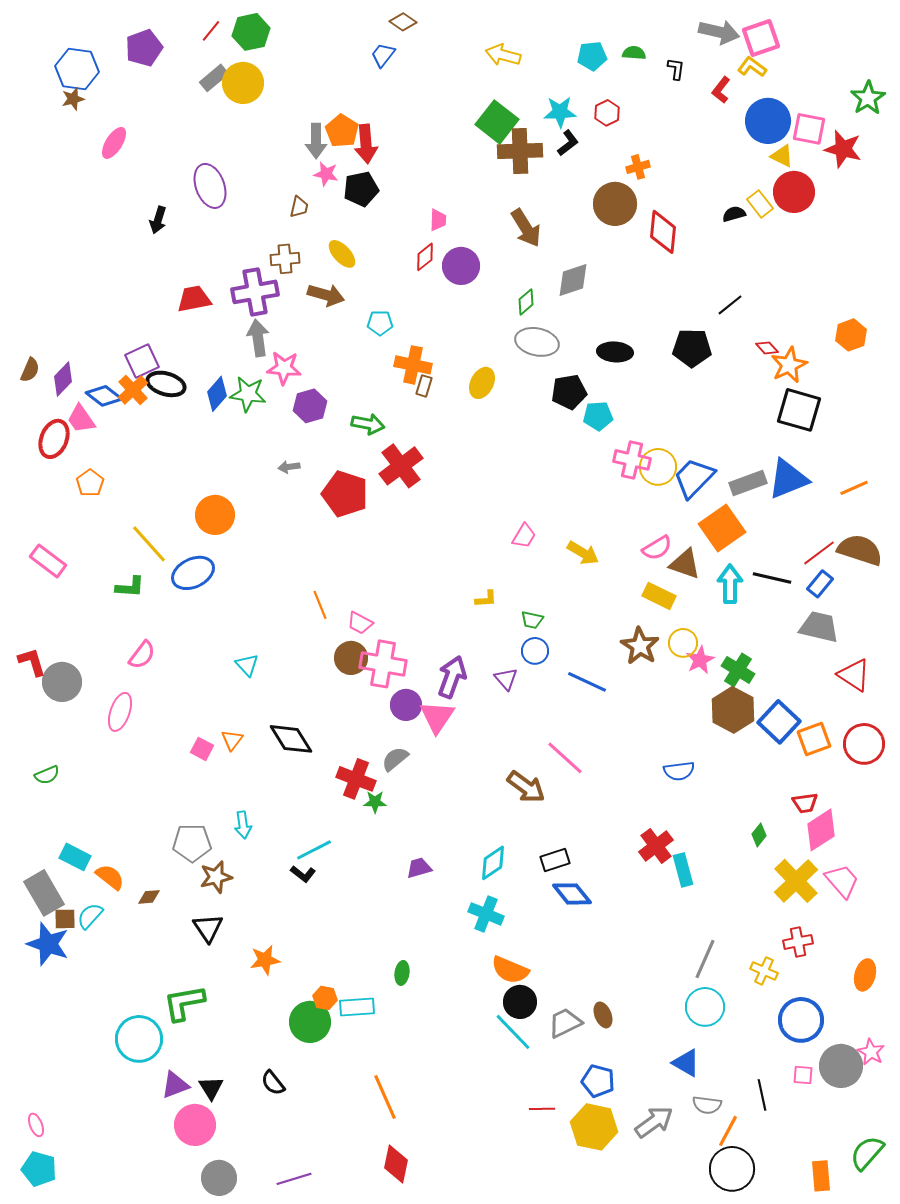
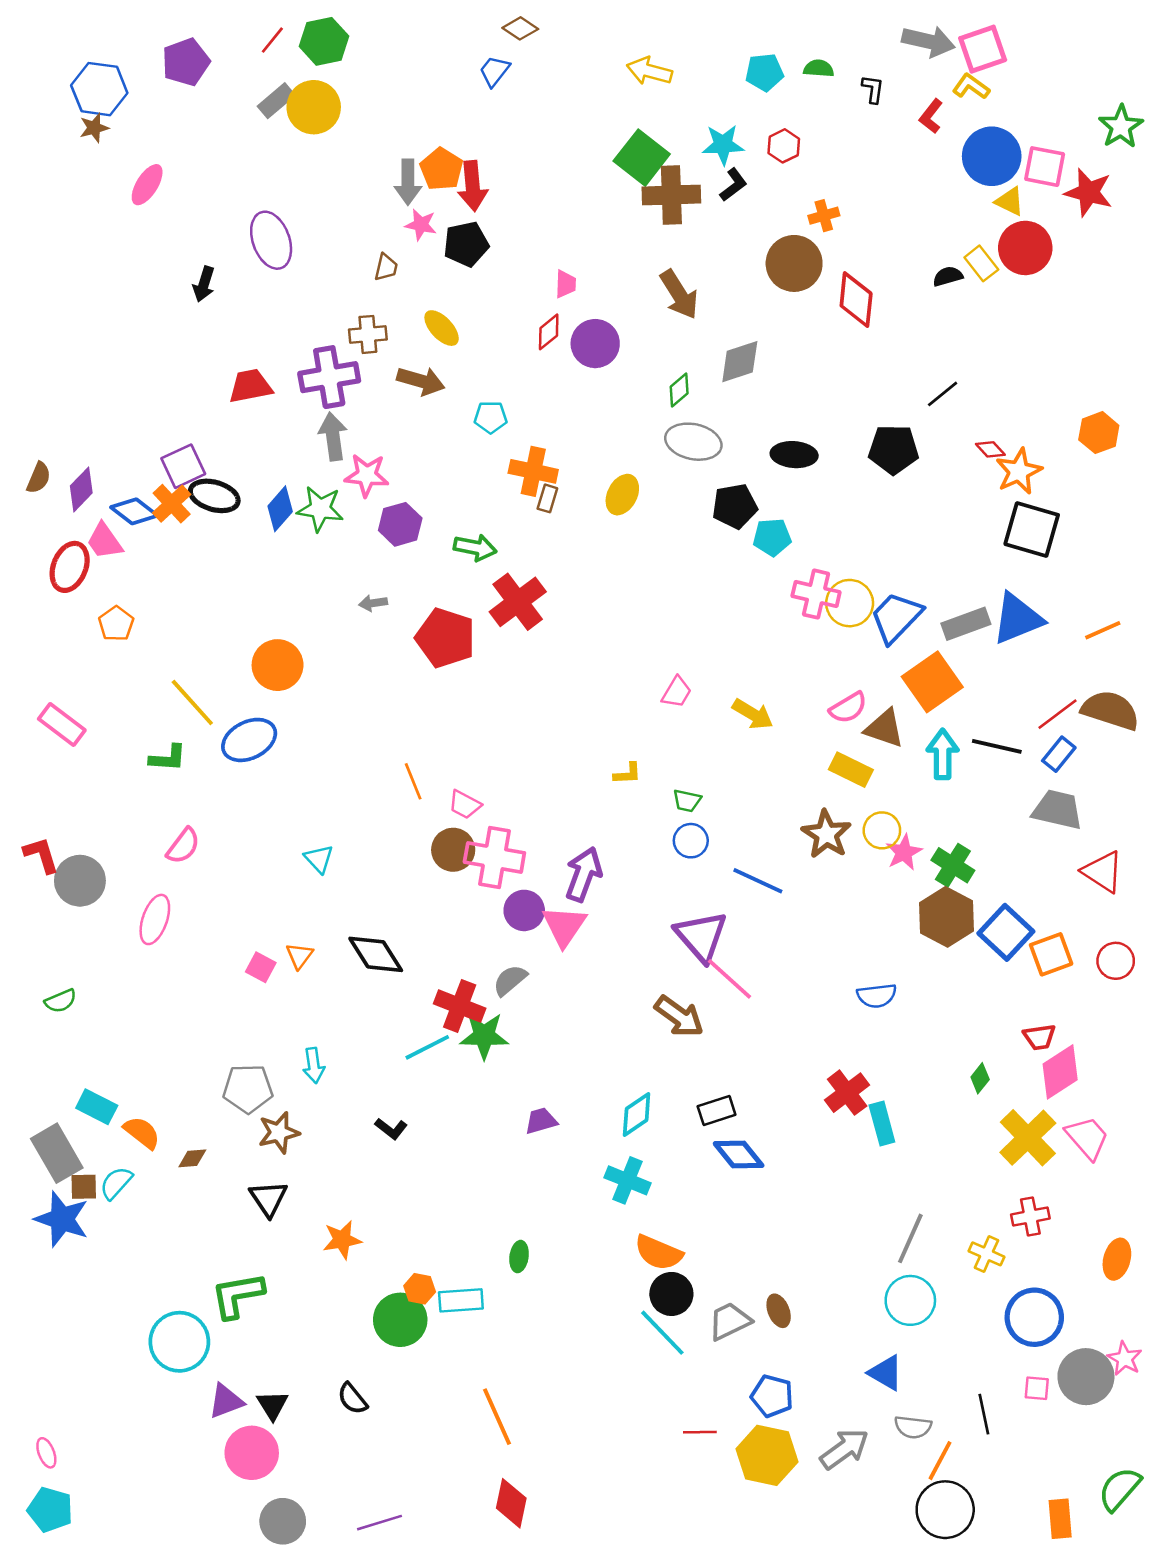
purple triangle: (506, 679) -> (701, 936), moved, size x1.8
red circle: (864, 744) -> (1116, 961), size x0.7
green star: (375, 802) -> (484, 1036), size x1.6
cyan line: (314, 850) -> (427, 1047), moved

